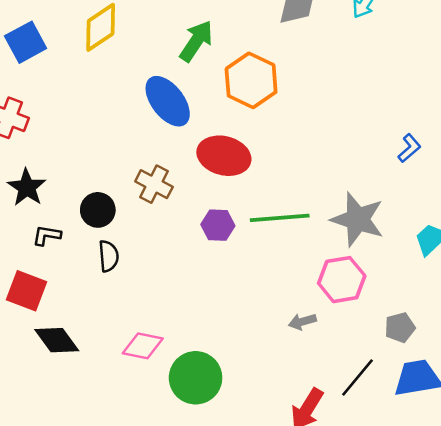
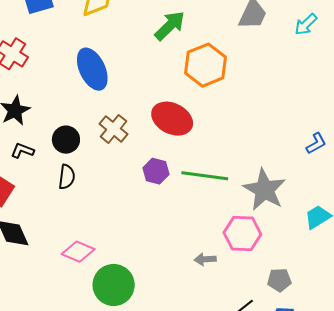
blue ellipse: (168, 101) -> (92, 69), moved

